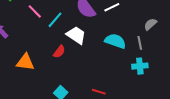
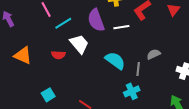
red semicircle: (59, 52) -> (58, 55), turned 40
cyan cross: (140, 66) -> (132, 91), turned -35

